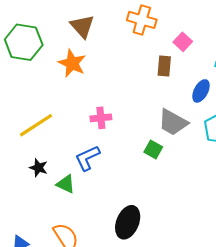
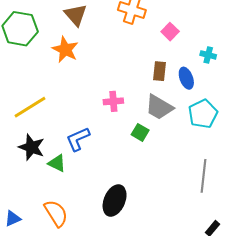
brown rectangle: (164, 66) -> (160, 71), moved
blue ellipse: (201, 91) -> (186, 78), turned -50
pink cross: (101, 118) -> (113, 101), moved
black star: (38, 168) -> (32, 147), size x1.5

